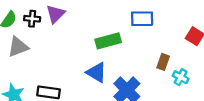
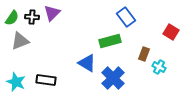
blue rectangle: (142, 19) -> (126, 17), turned 54
green rectangle: (108, 41) -> (110, 41), moved

